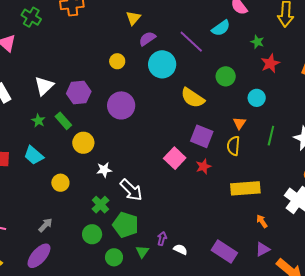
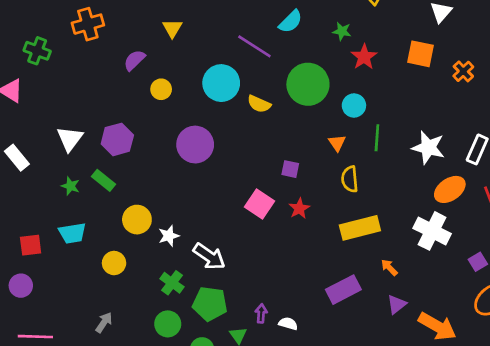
purple semicircle: (147, 39) -> (134, 60), moved
green circle: (226, 76) -> (308, 84), size x1.6
yellow semicircle: (193, 98) -> (259, 104), moved, size x0.7
purple circle: (121, 105) -> (195, 145), moved
purple square: (202, 136) -> (290, 169), size x0.6
green line: (271, 136) -> (377, 138), moved
yellow circle: (83, 143) -> (137, 220), moved
yellow semicircle: (233, 146) -> (350, 179), moved
cyan trapezoid: (34, 155) -> (72, 233), turned -40
purple rectangle: (224, 252) -> (343, 290), moved, turned -50

